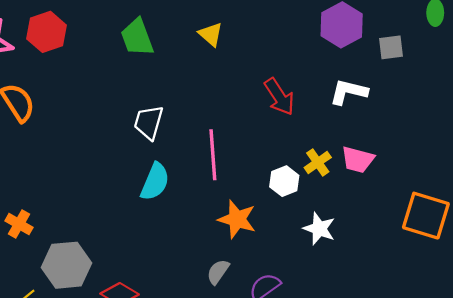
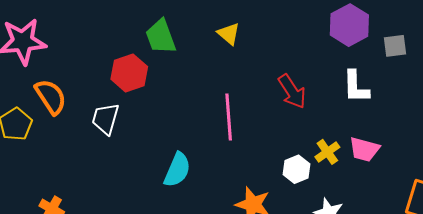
red hexagon: (46, 32) -> (129, 73), moved
white L-shape: (349, 92) -> (356, 87), turned -105
white trapezoid: (149, 122) -> (105, 119), moved
pink line: (213, 155) -> (229, 117), moved

